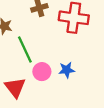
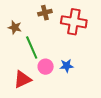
red triangle: (15, 87) -> (22, 79), turned 42

